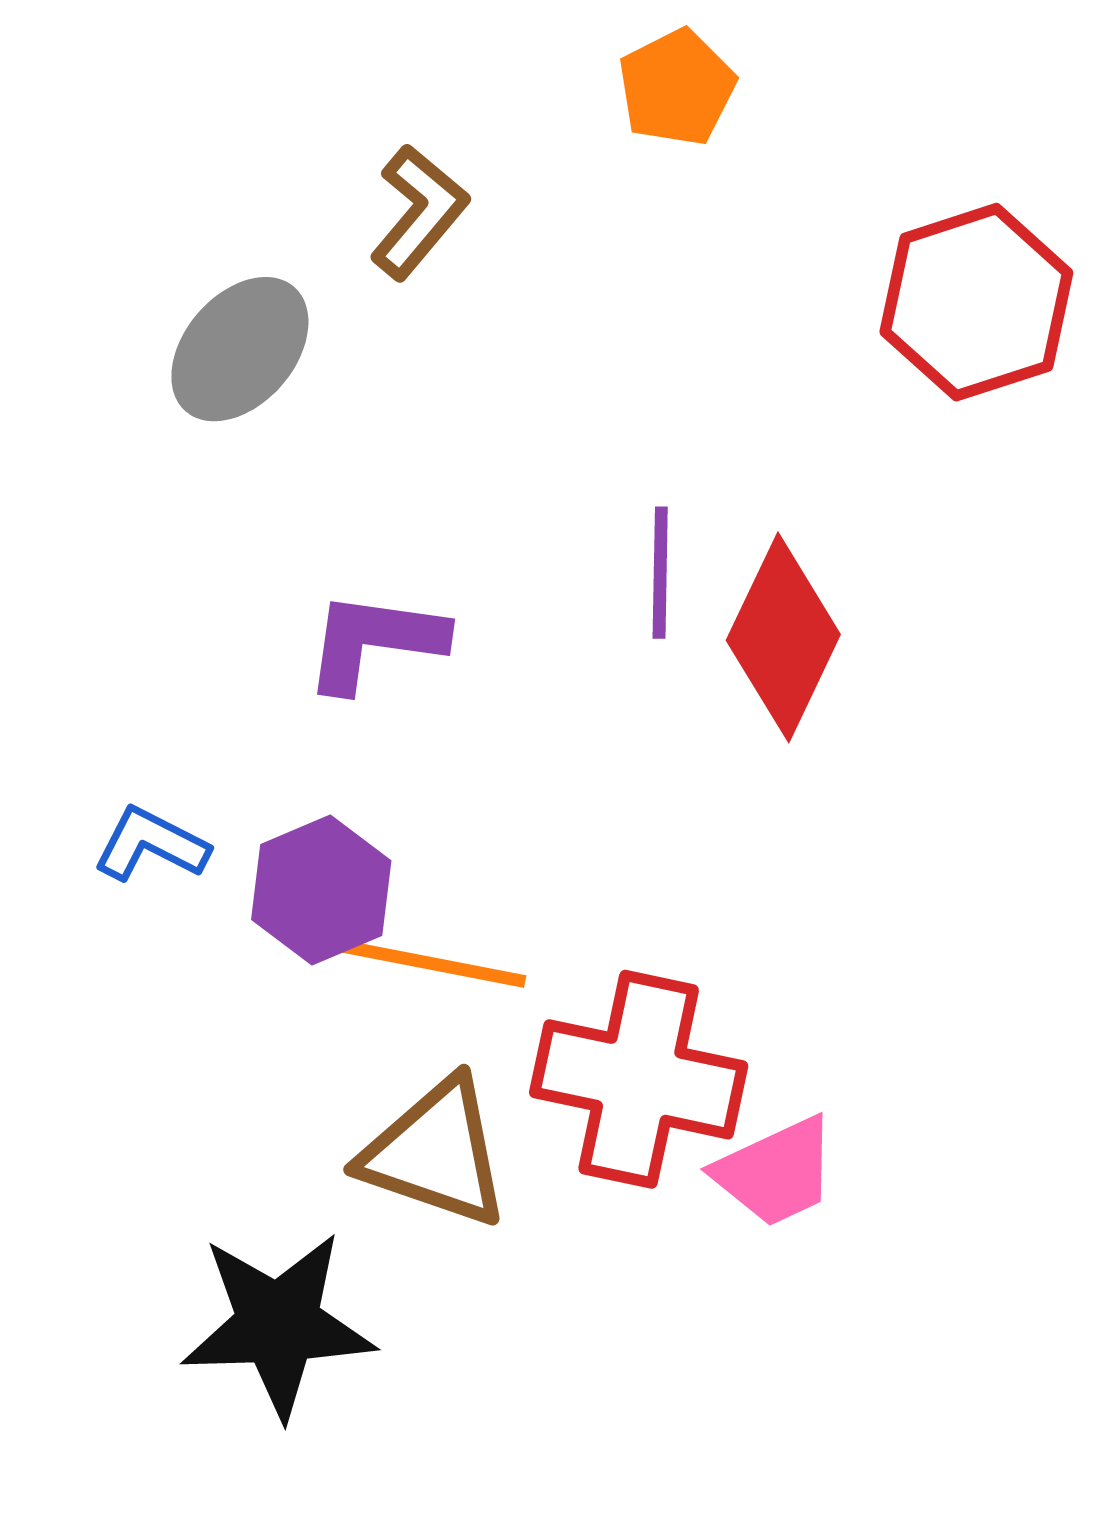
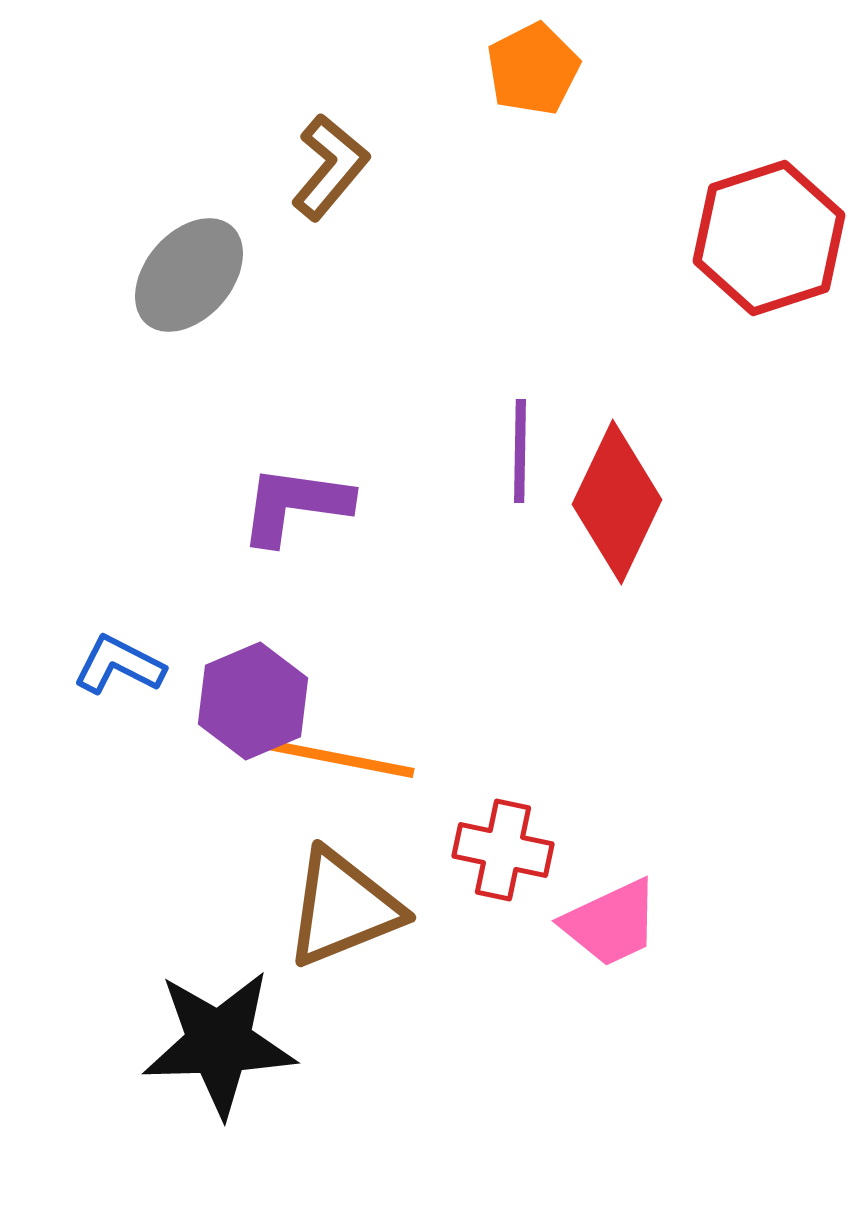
red cross: (639, 1079) -> (503, 850), size x0.6
brown triangle: (435, 1153) -> (343, 908), turned -41

